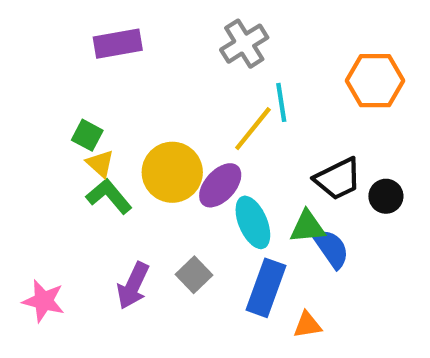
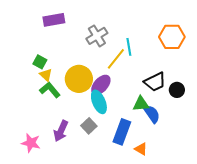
gray cross: (244, 44) -> (97, 36), moved
cyan ellipse: (253, 222) -> (99, 102), moved
pink star: (44, 301) -> (31, 143), moved
orange triangle: (307, 325) -> (141, 149), turned 40

